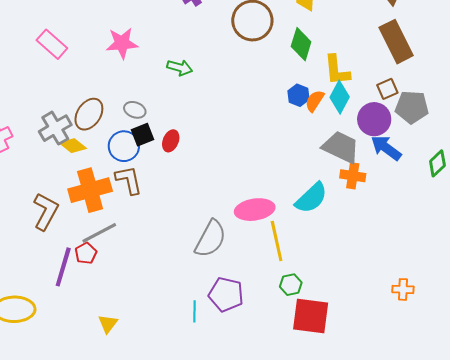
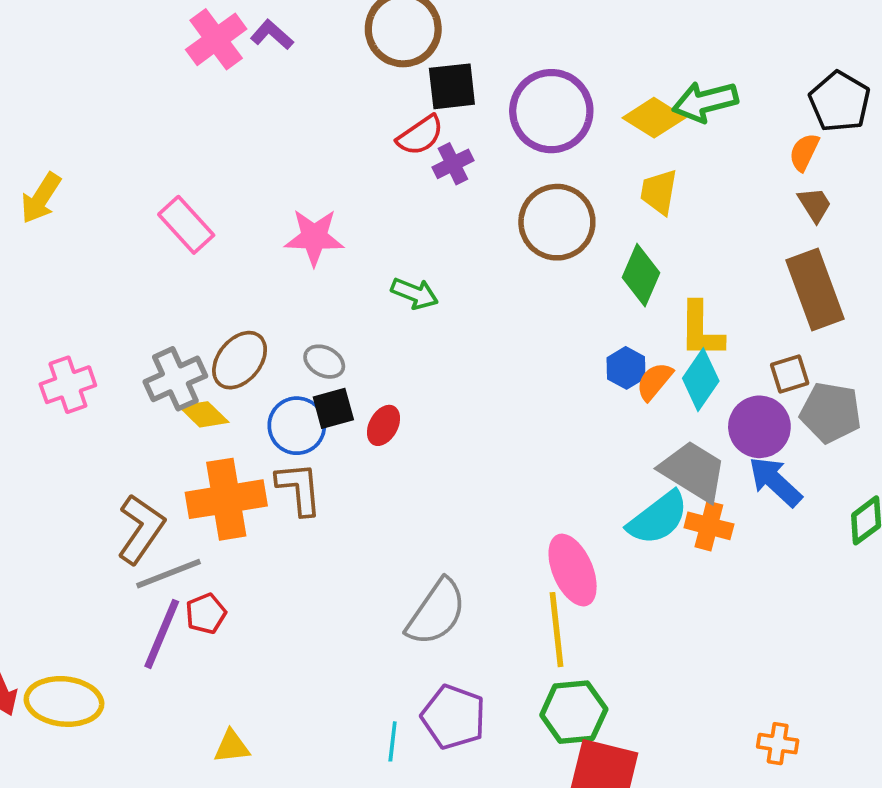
cyan semicircle: (311, 198) -> (658, 518), moved
pink ellipse: (255, 210) -> (573, 570), moved, turned 69
gray line: (99, 233) -> (169, 574), moved
green hexagon: (291, 285) -> (574, 712), size x1.6
yellow triangle: (108, 324) -> (232, 747), turned 40

